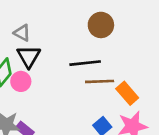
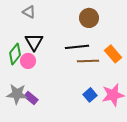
gray triangle: (22, 33) -> (29, 12), moved
orange rectangle: (127, 93) -> (113, 54), moved

